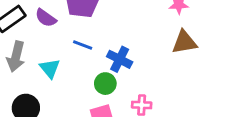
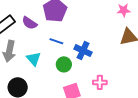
green circle: (105, 84) -> (64, 64), moved

